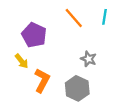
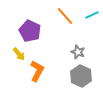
cyan line: (104, 17) -> (92, 15), turned 56
gray hexagon: (77, 88) -> (81, 76), moved

